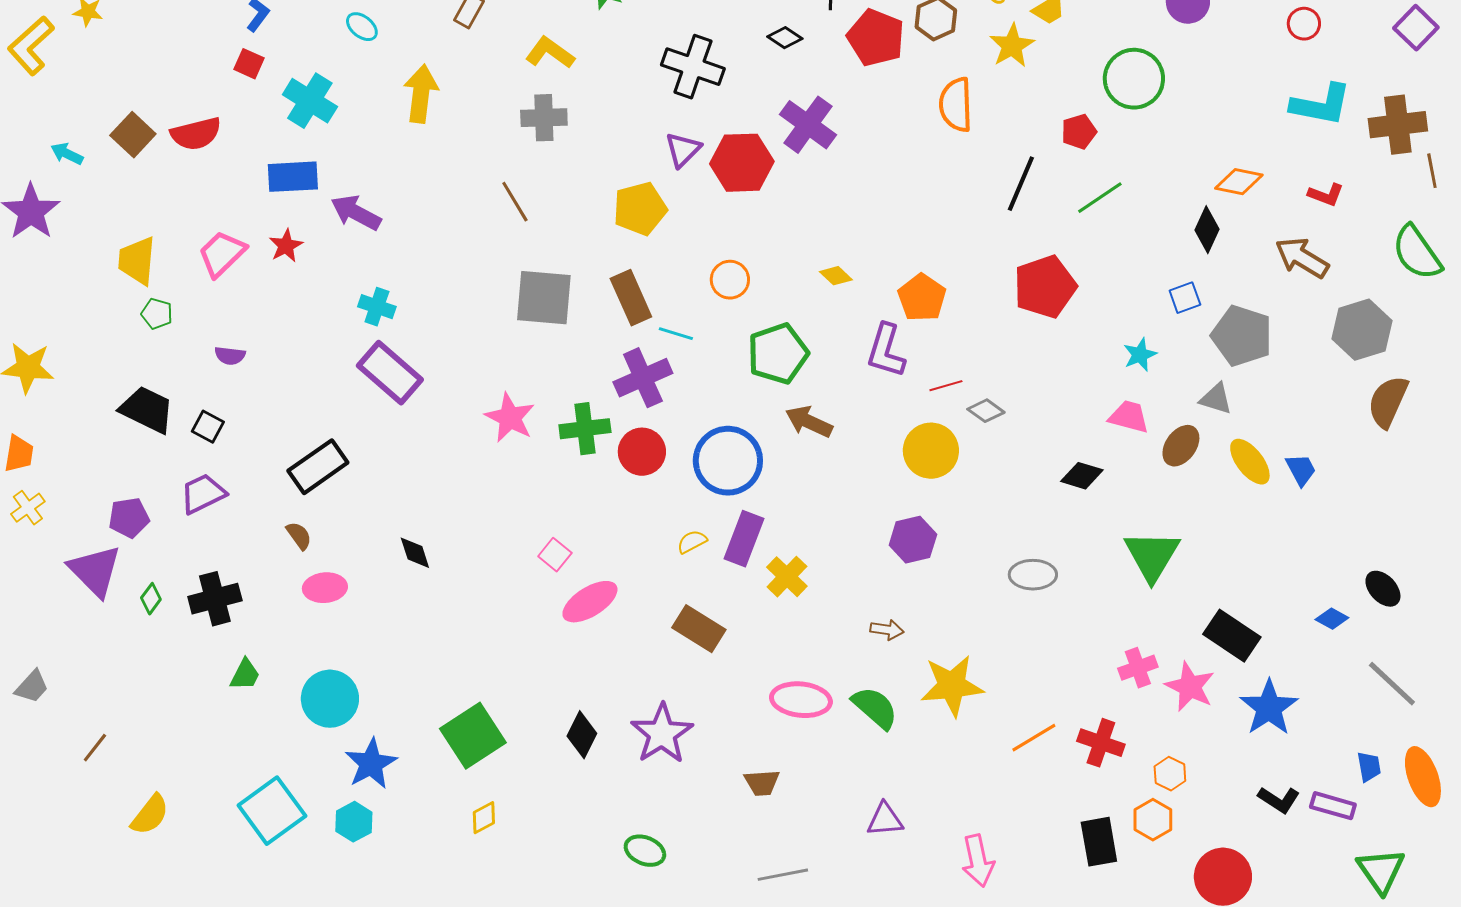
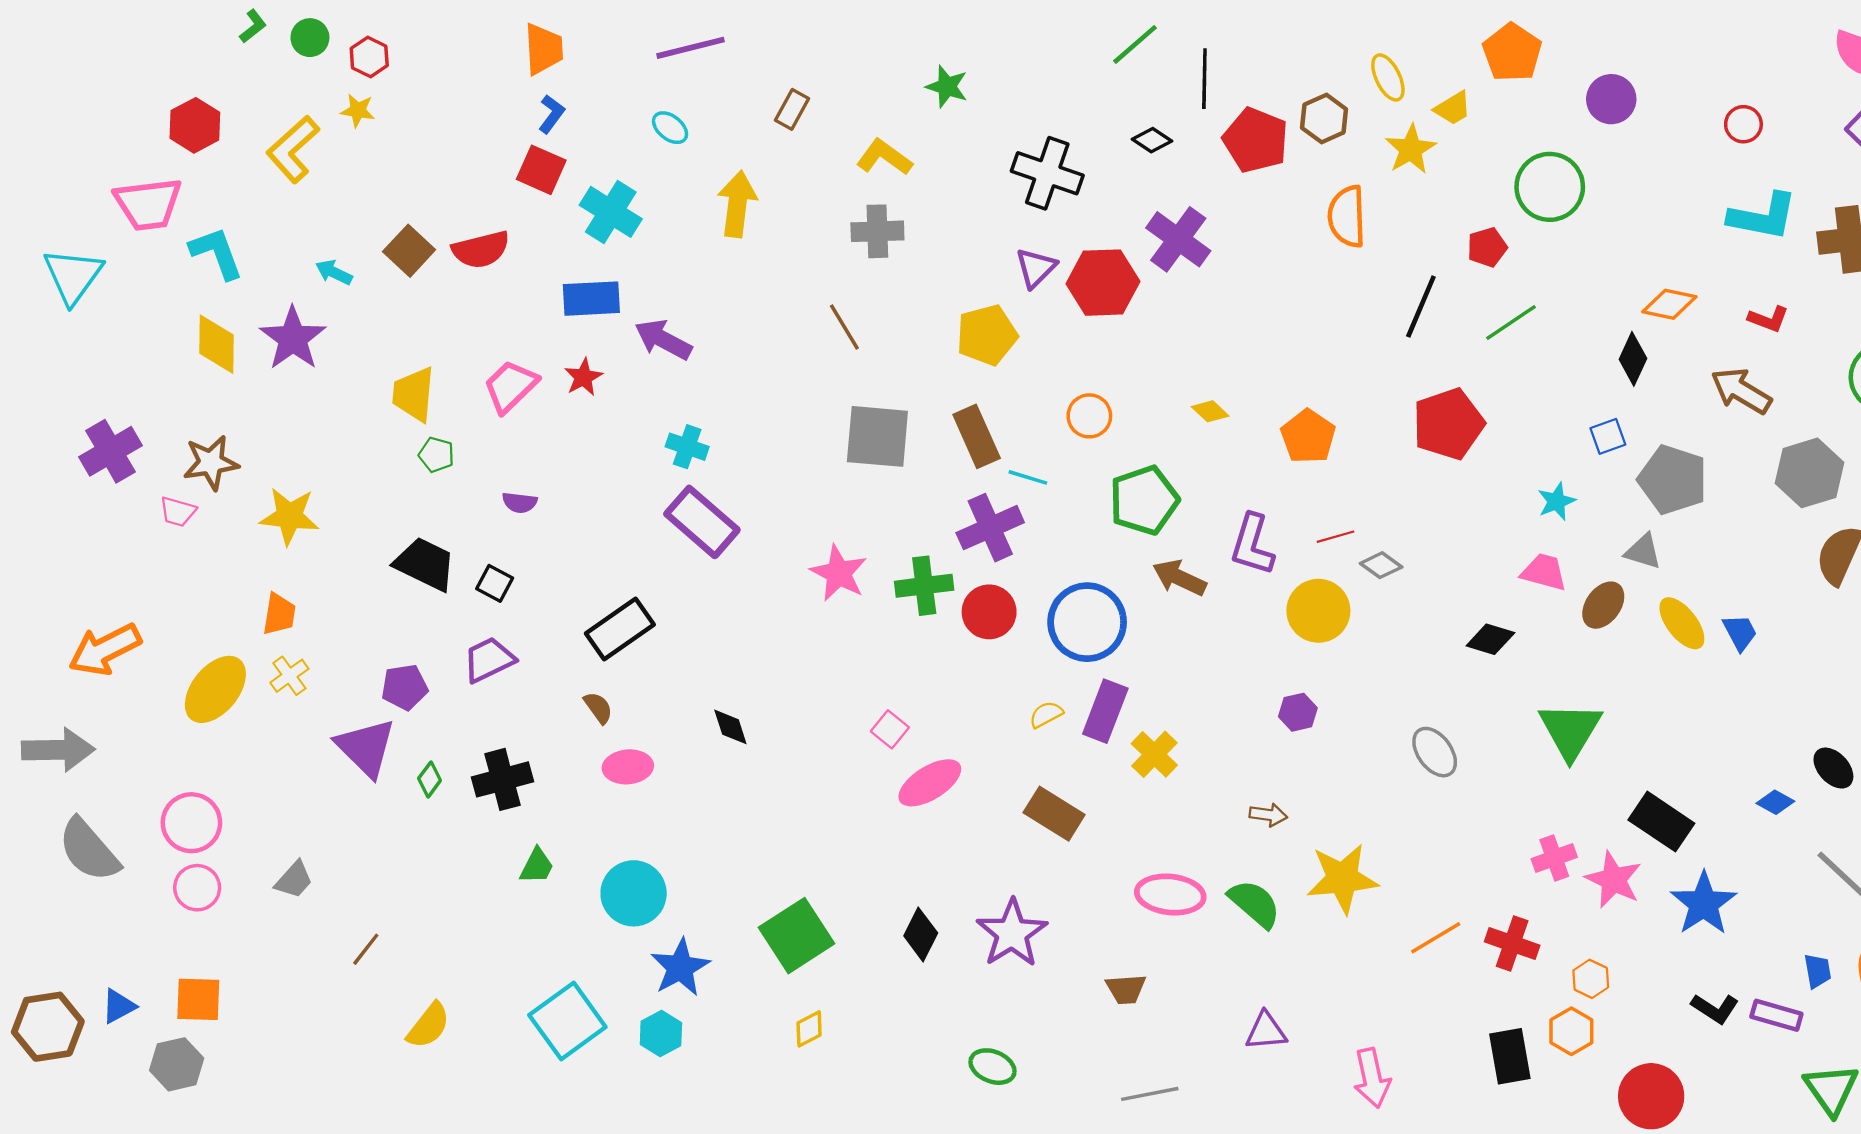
red square: (249, 64) -> (541, 170), size x1.4
purple L-shape: (886, 351) -> (1252, 545), moved
purple hexagon: (913, 540) -> (1298, 712), size x0.7
gray ellipse: (1033, 575) -> (1435, 752), turned 54

